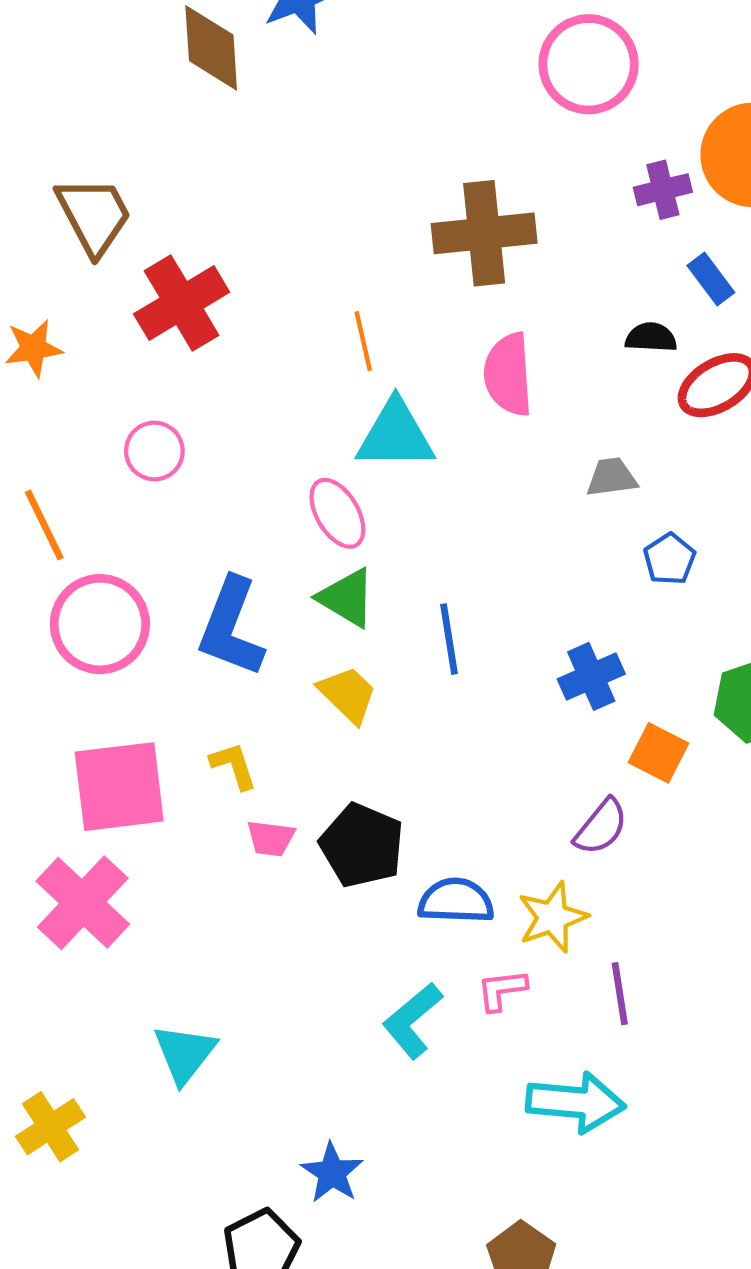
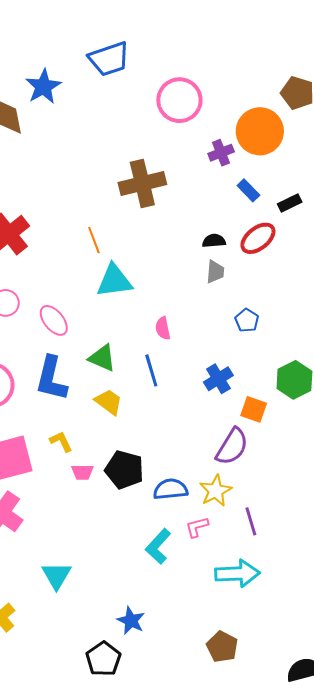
black semicircle: (651, 337) -> (214, 241), moved
pink semicircle: (508, 374) -> (163, 328), moved, size x0.6
gray trapezoid: (612, 477) -> (215, 272), moved, turned 110
pink ellipse: (337, 513) -> (54, 320), moved
purple semicircle: (601, 827) -> (232, 447), size x1.4

